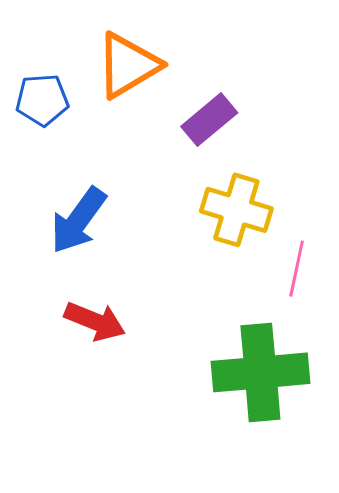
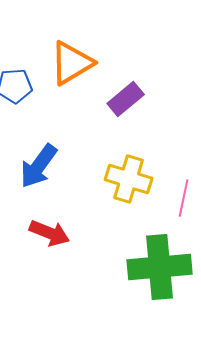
yellow cross: (236, 210) -> (129, 179), moved

